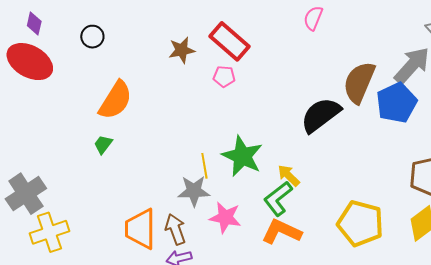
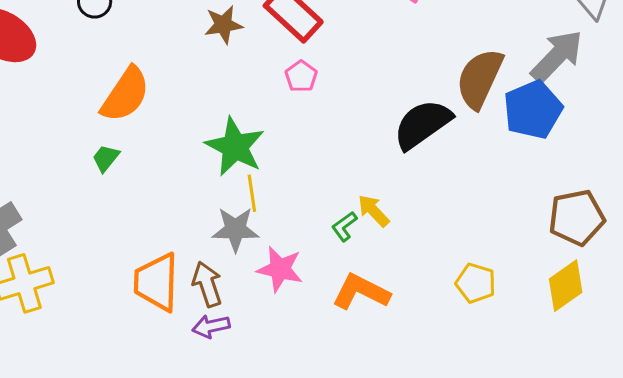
pink pentagon: (224, 76) -> (301, 76), moved, turned 30
green star: (242, 156) -> (235, 147), moved
green L-shape: (278, 199) -> (344, 226), moved, size x0.6
yellow pentagon: (360, 223) -> (476, 283), size x0.6

